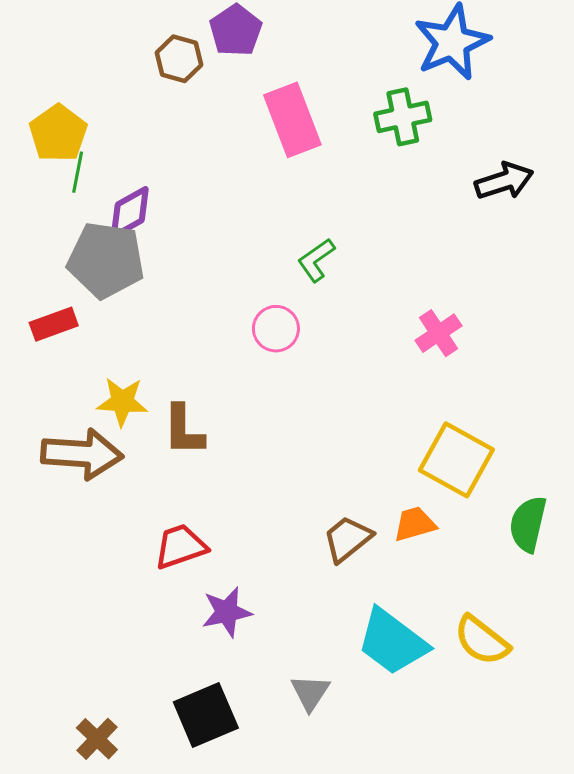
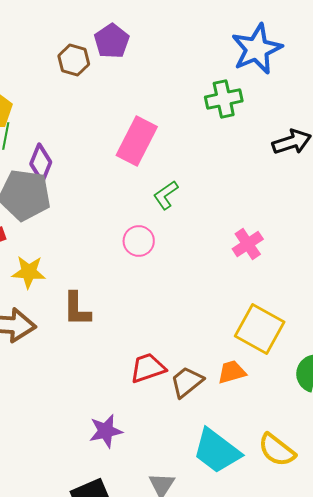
pink rectangle: (292, 120) -> (137, 141), moved, turned 48
purple diamond: (130, 212) -> (41, 163), turned -39
yellow star: (122, 402) -> (29, 272), moved
red trapezoid: (180, 546) -> (148, 368), moved

